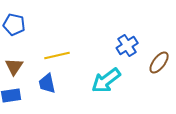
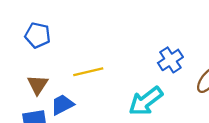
blue trapezoid: (47, 84) -> (62, 105), moved, turned 75

